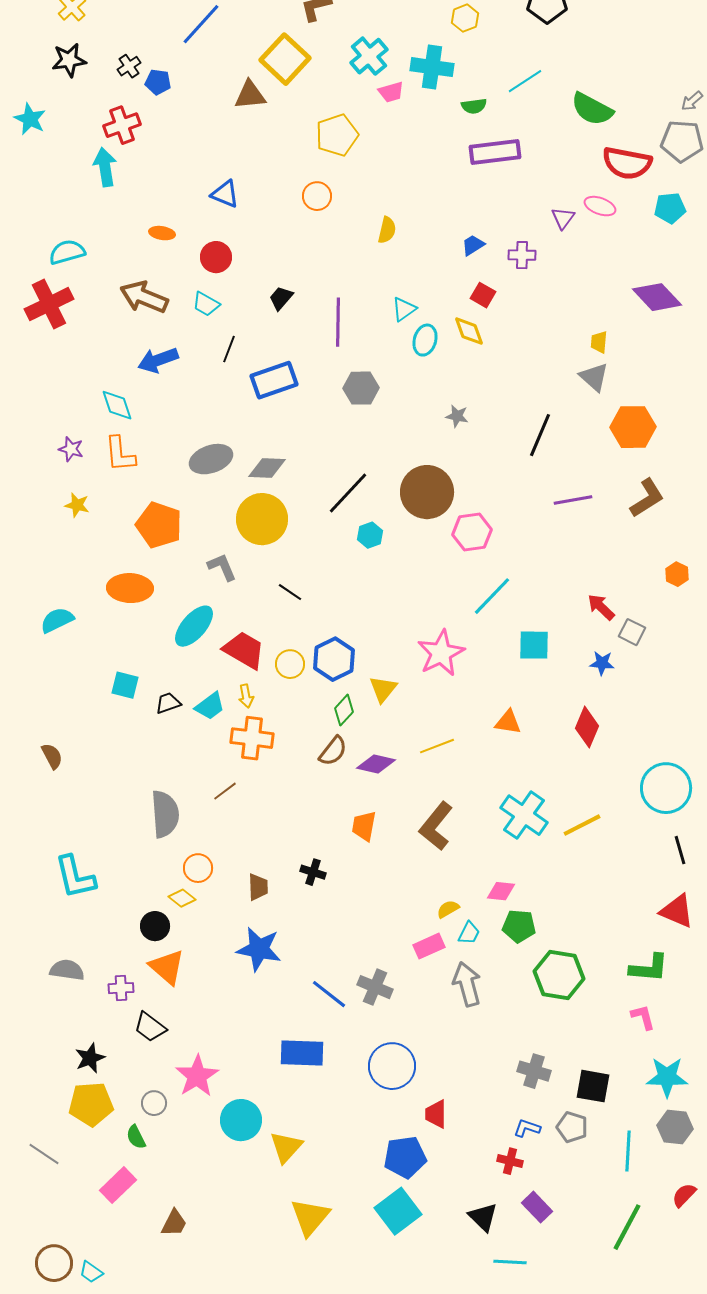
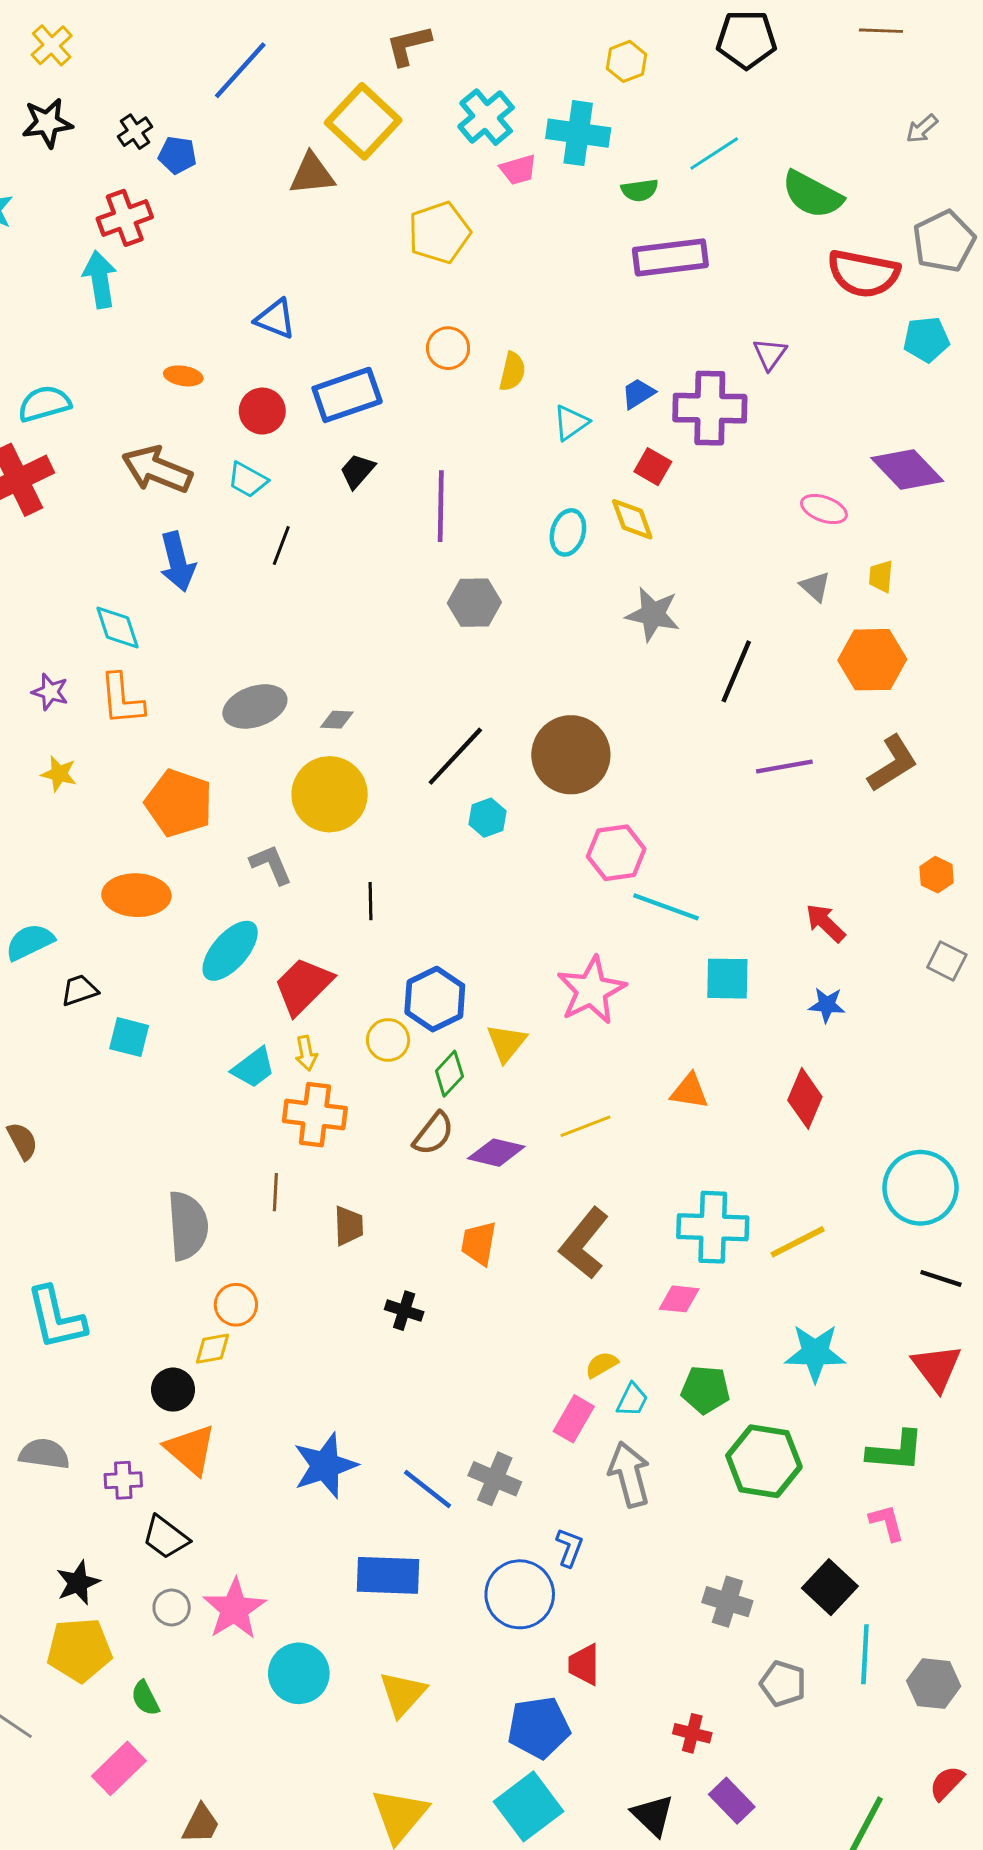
gray arrow: (692, 101) -> (922, 129), moved
gray pentagon: (682, 141) -> (944, 241), turned -30
orange circle: (317, 196) -> (448, 348), moved
pink ellipse: (600, 206) -> (824, 509), moved
purple cross: (522, 255) -> (710, 408), size x1.8
cyan triangle: (404, 309) -> (571, 423), moved
yellow trapezoid: (599, 342) -> (881, 576), moved
blue arrow: (158, 360) -> (177, 562), turned -84
gray triangle: (594, 377) -> (815, 587), size x0.7
blue rectangle: (274, 380) -> (347, 395), moved
gray star: (457, 416) -> (653, 614), moved, size x1.6
gray diamond: (267, 468) -> (337, 720), size x0.6
pink hexagon: (472, 532) -> (616, 853), moved
black line: (290, 592) -> (370, 901), turned 55
cyan line: (492, 596) -> (666, 907), turned 66
gray square: (632, 632) -> (947, 961), moved
red trapezoid: (244, 650) -> (303, 986), turned -75
yellow circle: (290, 664) -> (388, 1040), moved
black trapezoid: (168, 703) -> (79, 990), moved
brown line: (225, 791) -> (275, 1192), turned -50
cyan cross: (524, 815) -> (713, 1227), turned -33
black line: (680, 850) -> (941, 1278), turned -56
brown trapezoid: (258, 887) -> (349, 1226), moved
pink diamond: (501, 891) -> (679, 1299), moved
yellow diamond: (182, 898) -> (213, 1349), turned -48
red triangle: (677, 911) -> (937, 1368), turned 30
pink rectangle: (429, 946) -> (574, 1419), turned -36
blue star: (259, 949) -> (325, 1466), moved, turned -30
cyan star: (667, 1077) -> (815, 1353), moved
black square: (593, 1086) -> (830, 1587), moved, turned 33
gray circle: (154, 1103) -> (172, 1608), moved
blue L-shape: (527, 1128) -> (569, 1548), moved, turned 92
yellow triangle: (286, 1147) -> (403, 1694), moved
cyan line: (628, 1151) -> (865, 1654), moved

